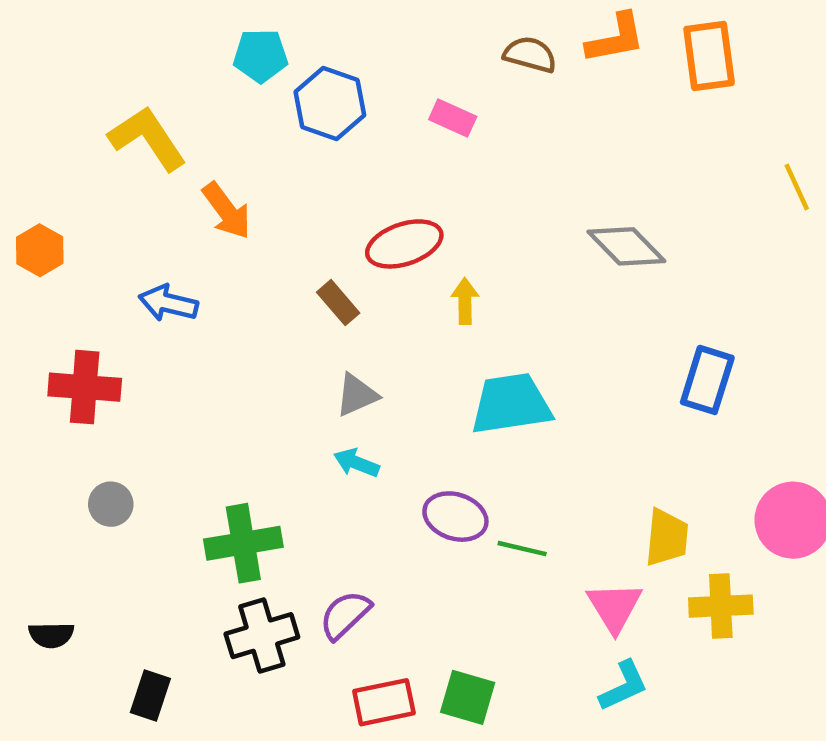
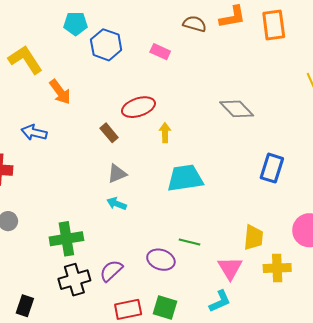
purple ellipse: (455, 517) -> (161, 260), moved
cyan L-shape: (624, 686) -> (220, 301), moved

